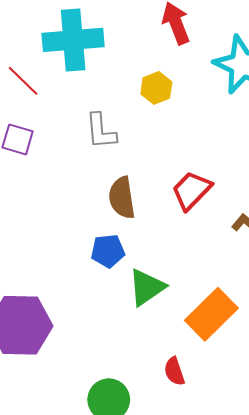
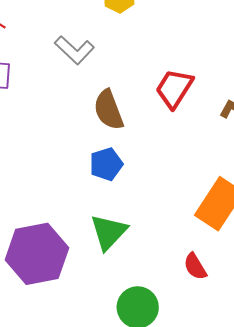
gray L-shape: (101, 131) -> (74, 50), turned -30
green triangle: (147, 287) -> (109, 232), moved

